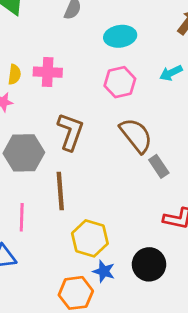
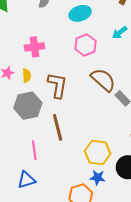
yellow semicircle: (14, 74) -> (27, 76), moved
yellow hexagon: (90, 238) -> (98, 152), moved

